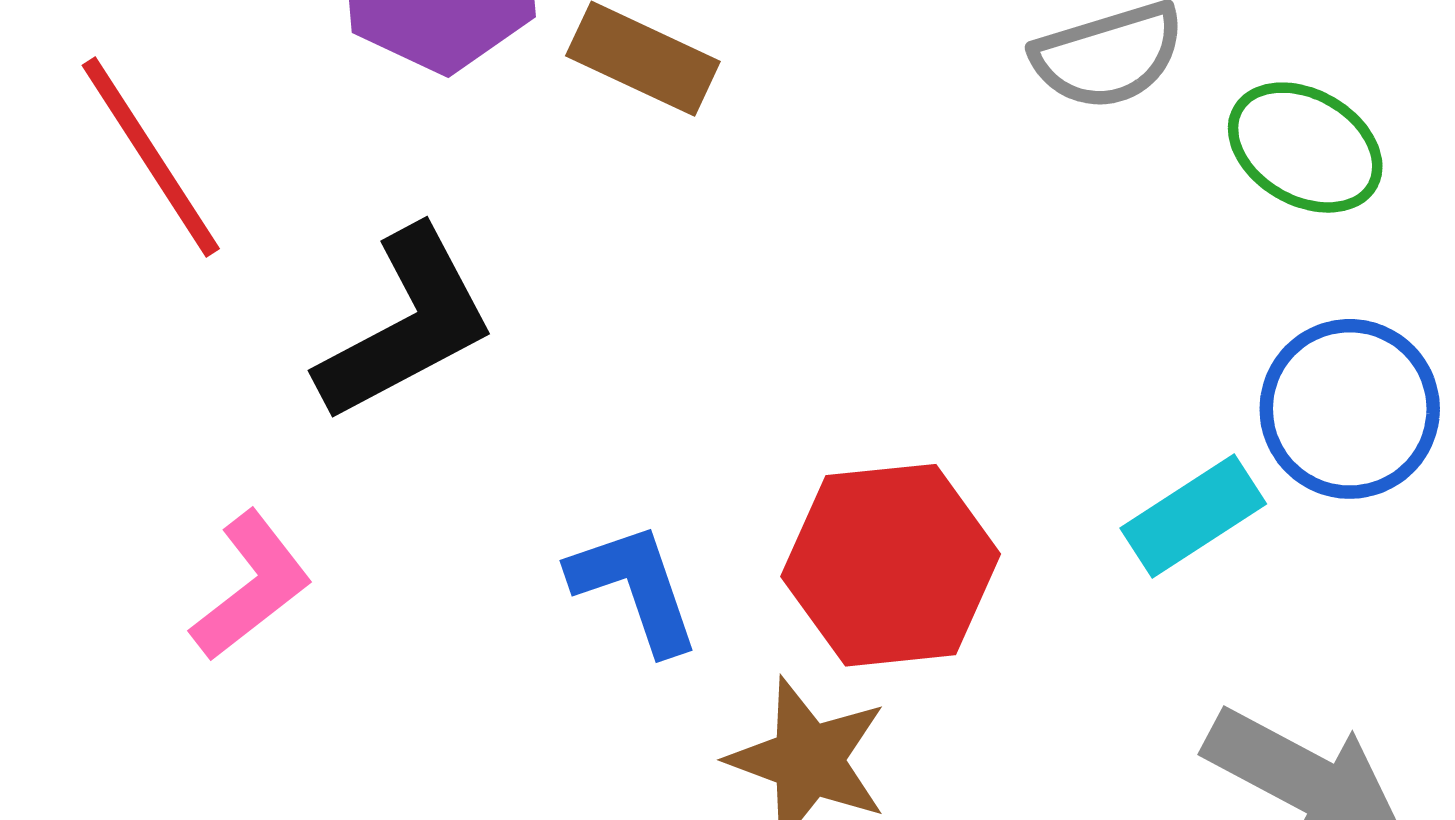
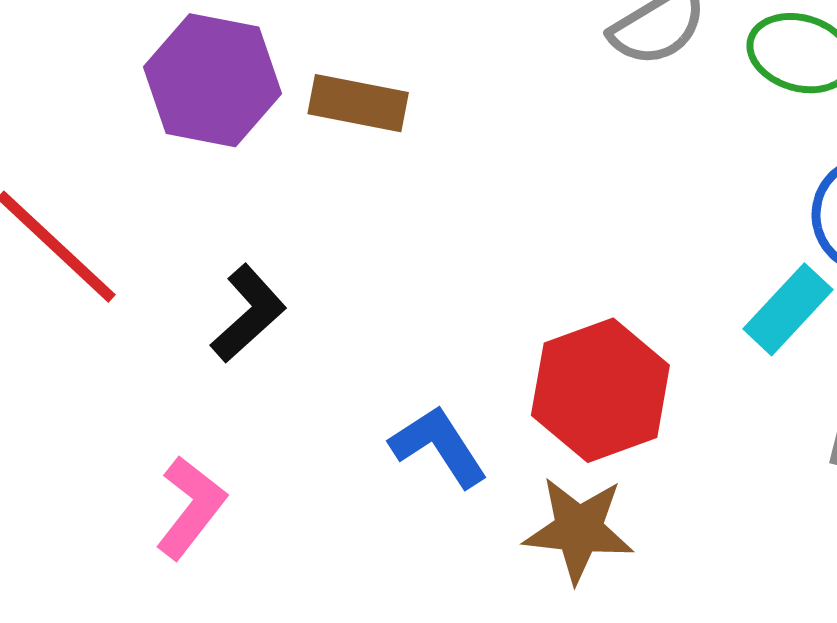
black L-shape: (406, 325) -> (248, 313), size x0.7

